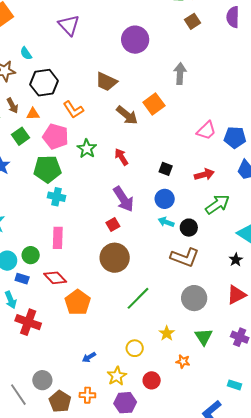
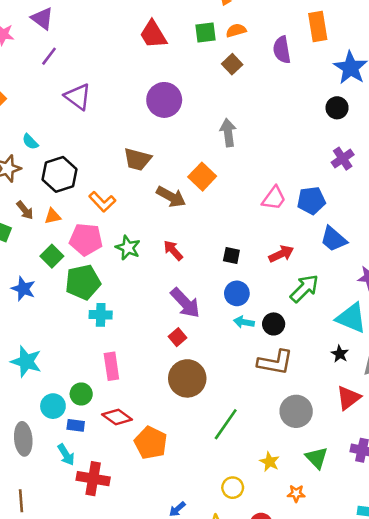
green square: (20, 136) -> (52, 256), moved

